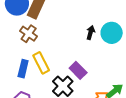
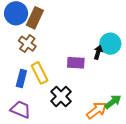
black arrow: (91, 33) -> (98, 52), moved
purple rectangle: (78, 70) -> (76, 63), moved, turned -42

